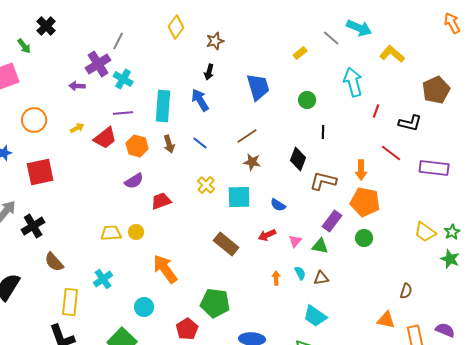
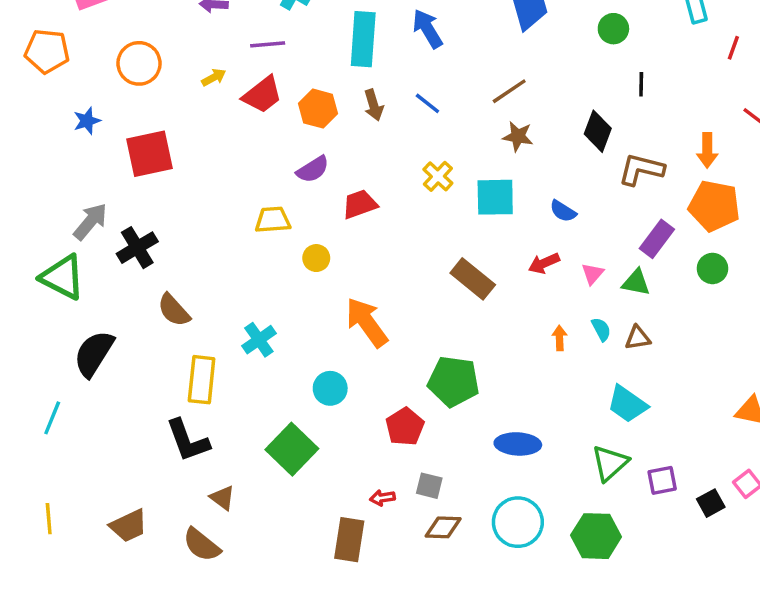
purple line: (123, 113) -> (268, 44), moved
yellow trapezoid: (111, 233) -> (273, 220), moved

